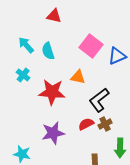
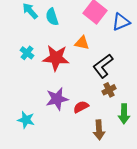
cyan cross: (23, 75) -> (27, 53), moved
red semicircle: (86, 124) -> (81, 107), moved

